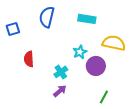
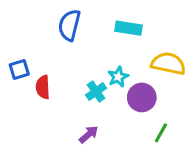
blue square: (13, 29) -> (19, 69), moved
cyan cross: (61, 72) -> (96, 92), moved
green line: (104, 97) -> (161, 133), moved

